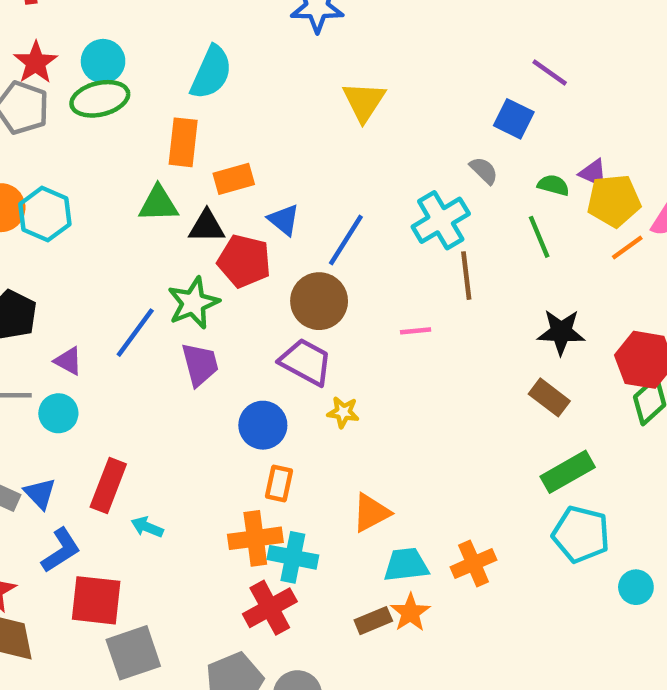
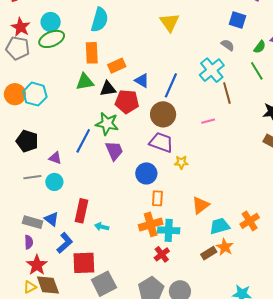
green semicircle: (553, 185) -> (260, 47), turned 120
green star: (193, 303) -> (107, 124), turned -30
red cross: (270, 608) -> (162, 254), size x0.7

